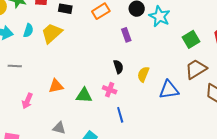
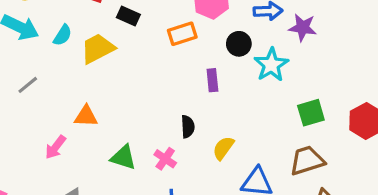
gray line: (15, 66) -> (28, 85), turned -56
orange triangle: (56, 86) -> (86, 116), moved
pink arrow: (27, 101) -> (55, 147), moved

